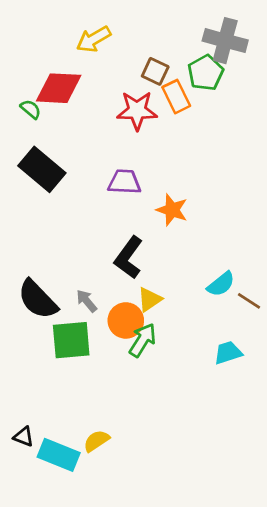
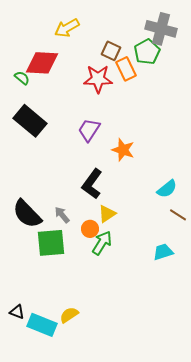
purple trapezoid: (124, 182) -> (89, 130), turned -60
cyan semicircle: (221, 284) -> (167, 189), moved
orange circle: (126, 320) -> (90, 229), size x0.7

